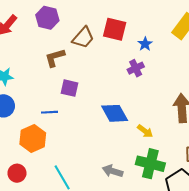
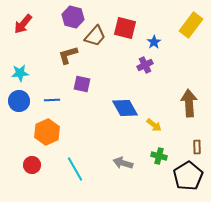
purple hexagon: (47, 18) -> (73, 17), moved
blue line: (50, 112) -> (52, 100), moved
green cross: (150, 164) -> (159, 156), size x0.6

